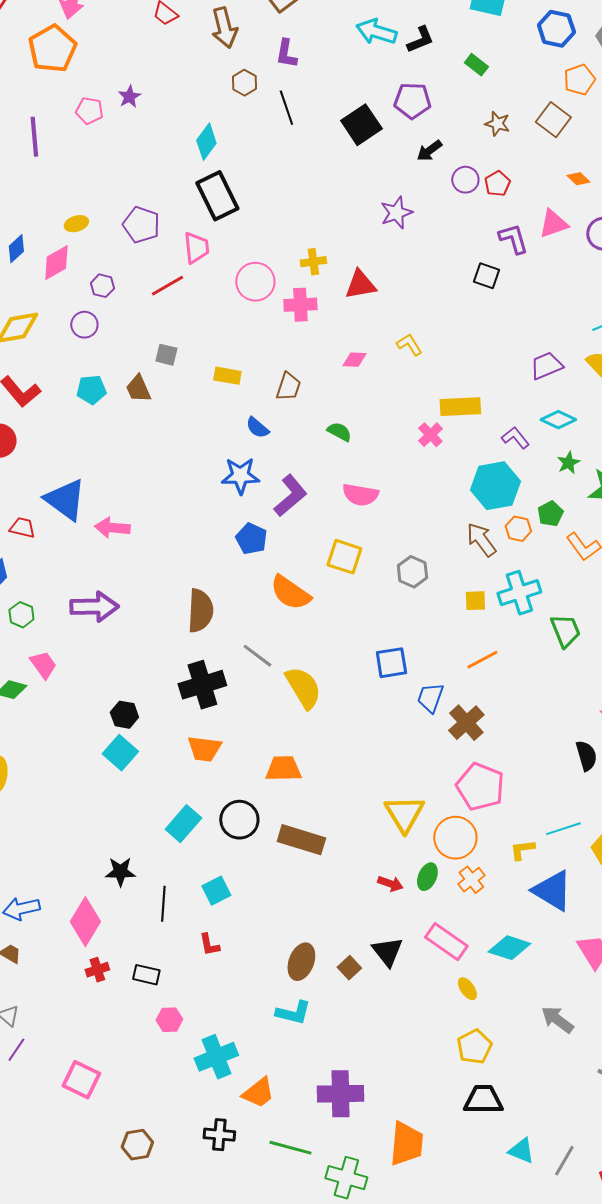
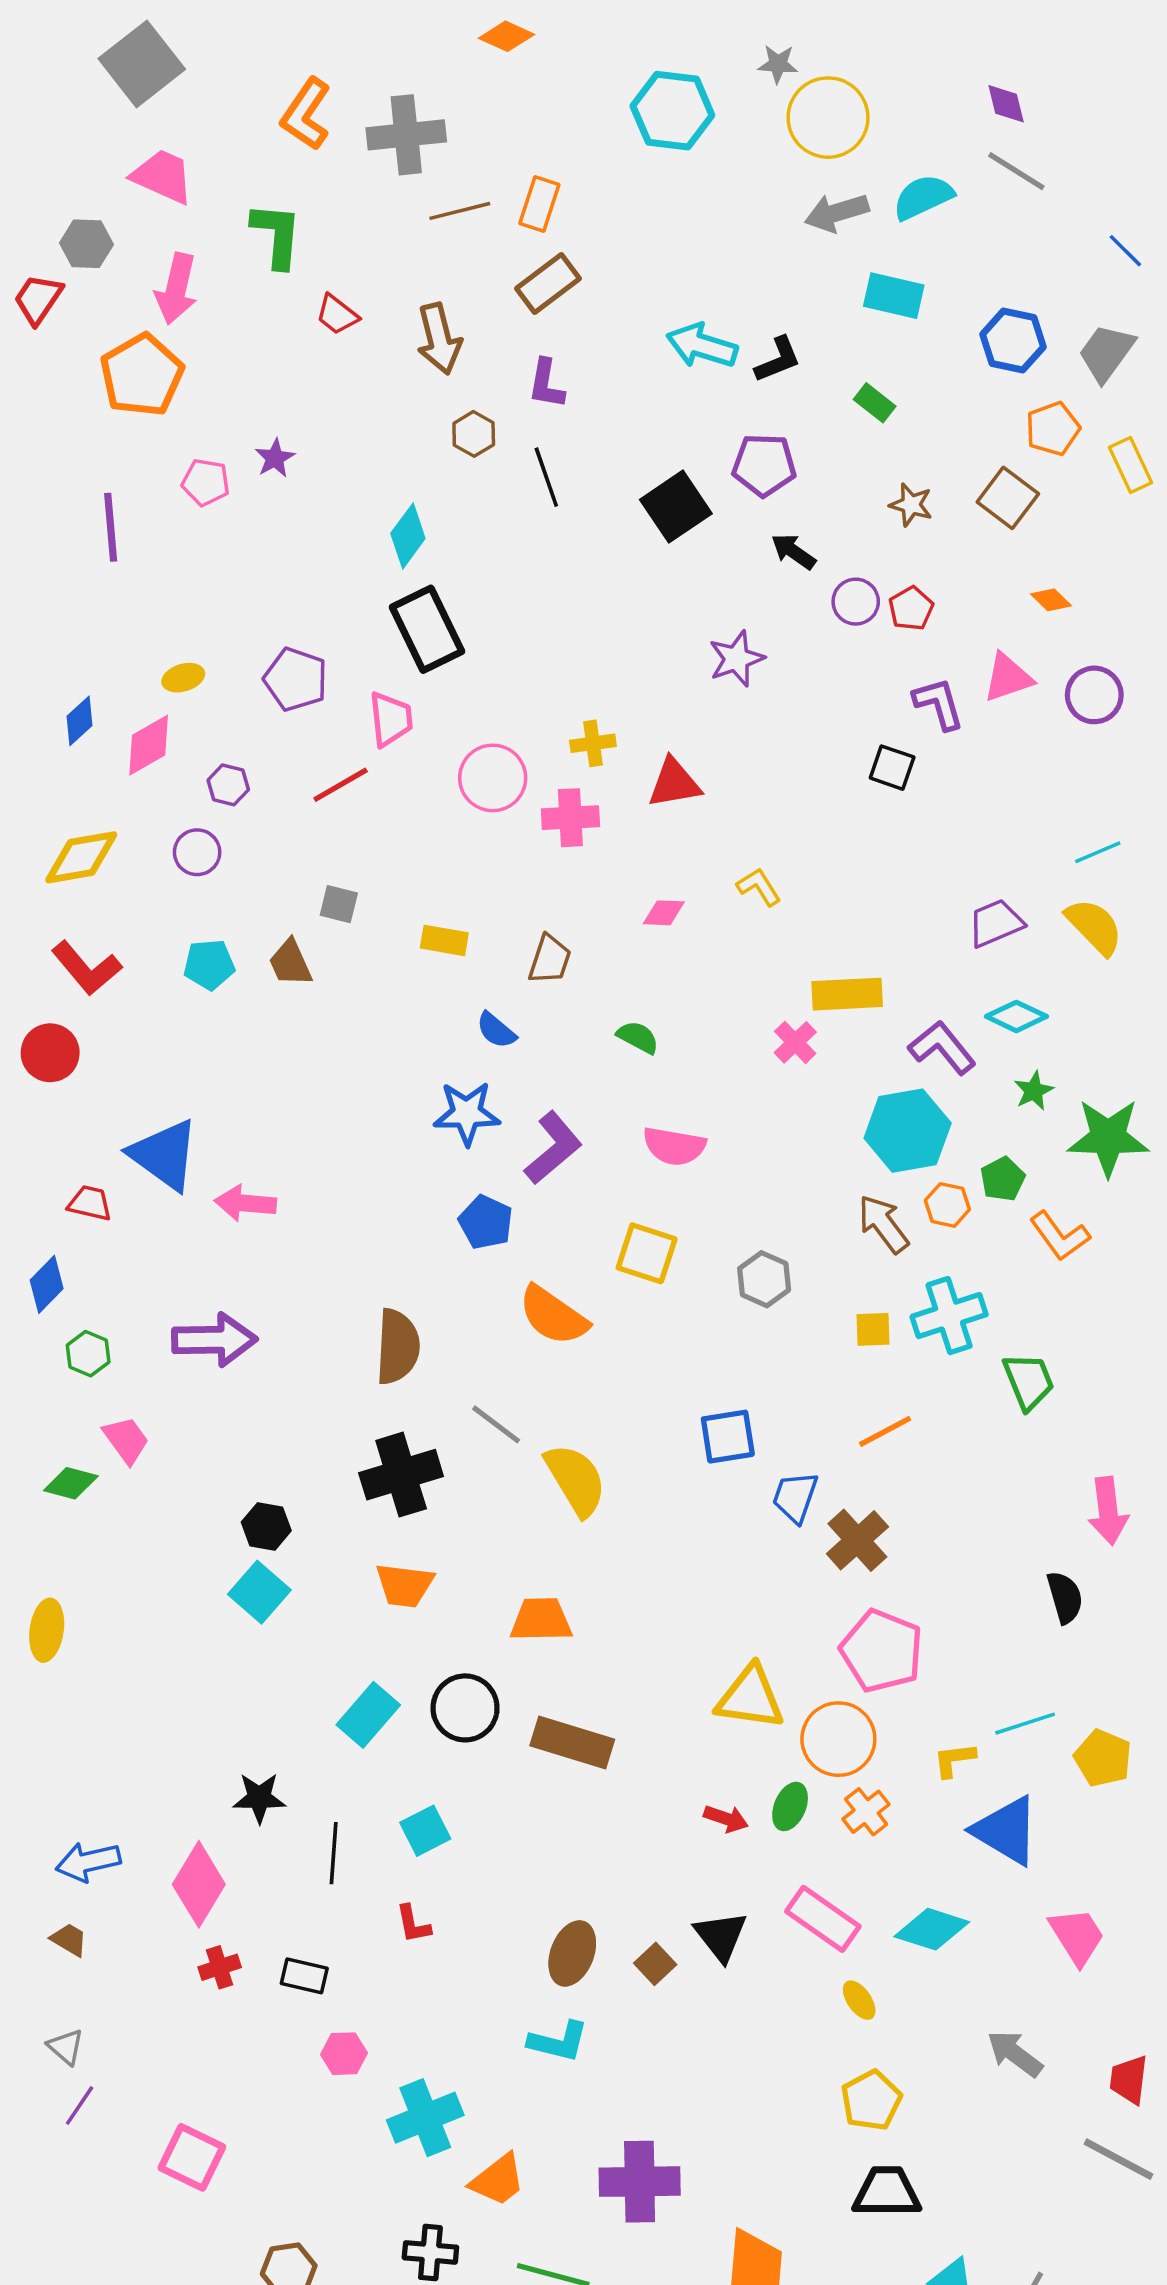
black arrow: (429, 151) -> (793, 551), turned 72
purple L-shape: (515, 438) -> (942, 1048), size x1.4
yellow triangle: (404, 814) -> (750, 1698), turned -51

